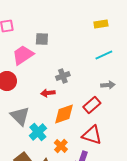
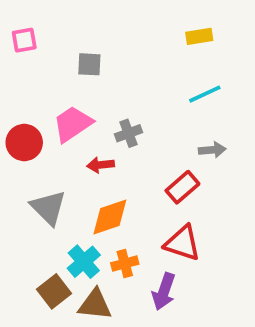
pink trapezoid: (23, 55) -> (73, 124), moved
orange diamond: (64, 114) -> (110, 217), moved
cyan cross: (38, 132) -> (84, 262), moved
orange cross: (61, 146) -> (125, 264), turned 32

